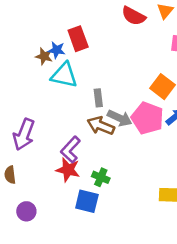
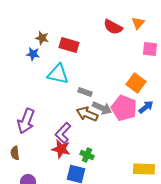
red rectangle: (78, 39) -> (69, 45), turned -54
blue star: (57, 50) -> (33, 54), moved
brown star: (44, 56) -> (42, 38), moved
gray rectangle: (98, 98) -> (85, 92), turned -64

